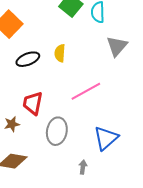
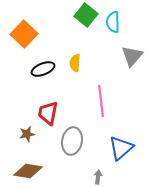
pink line: (86, 91) -> (101, 101), turned -68

